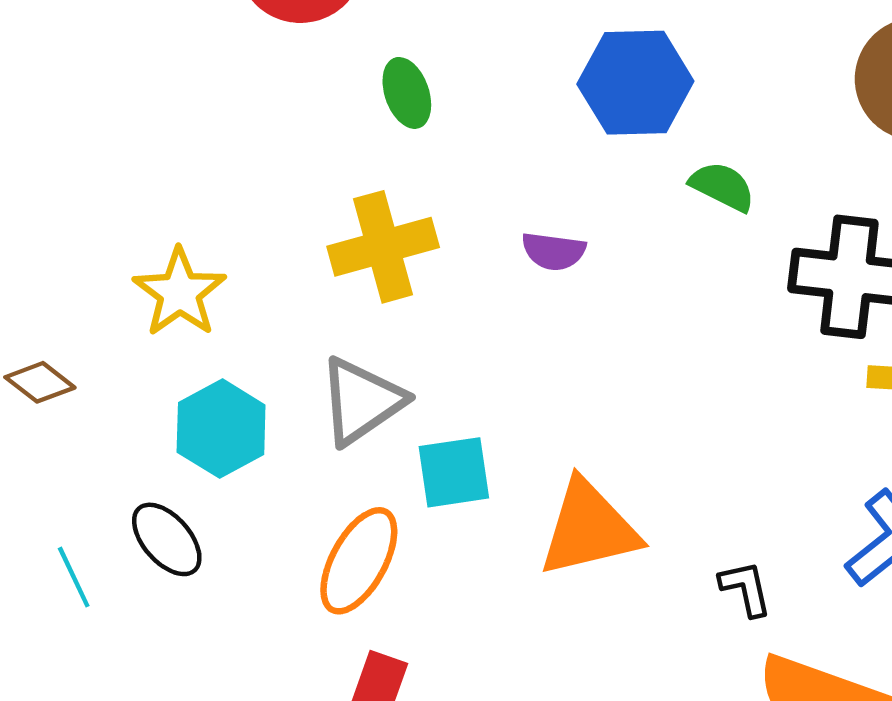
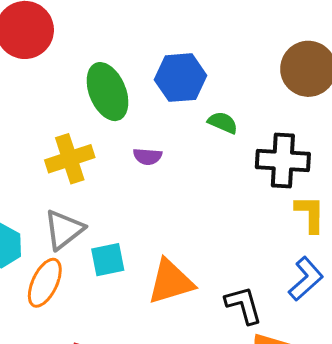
green ellipse: (407, 93) -> (107, 92), moved, size x1.8
orange ellipse: (359, 561) -> (45, 283), moved
black L-shape: (746, 588) -> (244, 305), size x1.5

